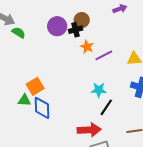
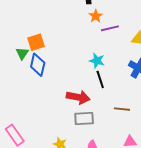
green triangle: (24, 100) -> (22, 53), turned 48
black line: (106, 107) -> (100, 79), turned -66

